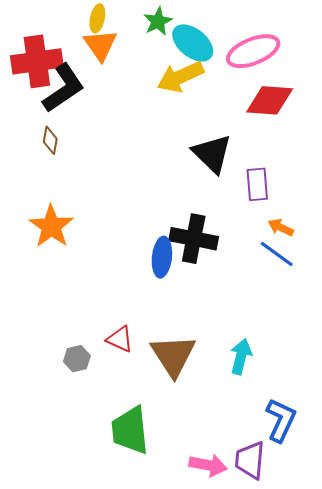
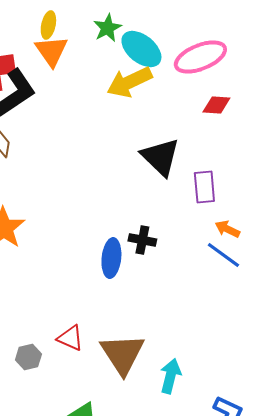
red diamond: (270, 100) -> (216, 105), size x0.6
black cross: (194, 239) -> (142, 240), size x0.6
cyan arrow: (241, 357) -> (170, 376), moved

